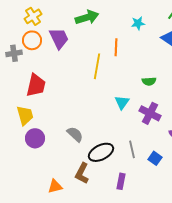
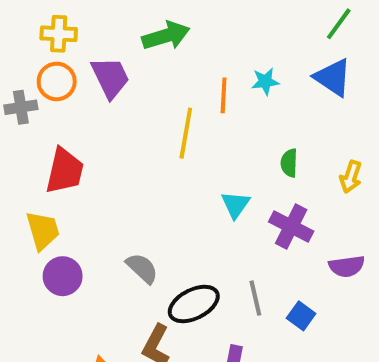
yellow cross: (33, 16) -> (59, 34), turned 36
cyan star: (138, 23) -> (265, 81), moved
green semicircle: (149, 81) -> (289, 163), turned 96

